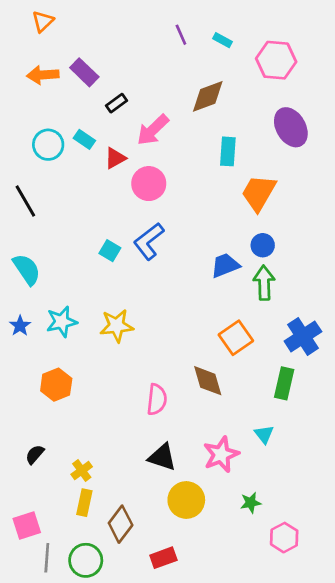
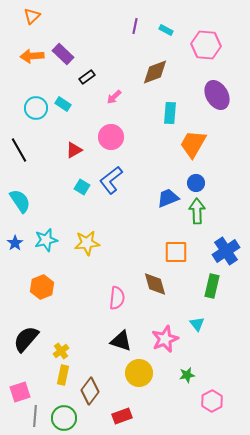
purple line: (181, 35) -> (135, 26), turned 35
pink arrow: (153, 130) -> (114, 97), size x0.6
red triangle: (115, 158) -> (74, 150), moved
orange square: (236, 338) -> (176, 252), turned 35
black semicircle: (35, 454) -> (26, 339), size x1.8

